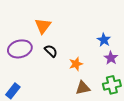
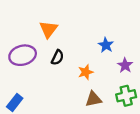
blue star: (104, 40) -> (106, 45), moved
black semicircle: (51, 51) -> (57, 57), turned 72

